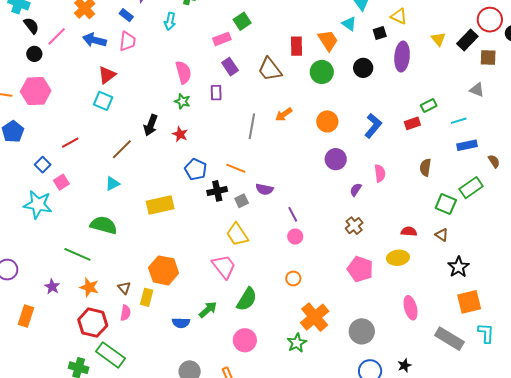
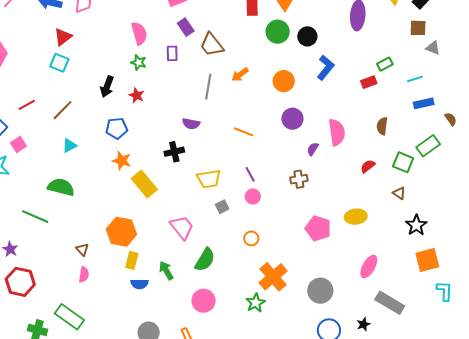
brown square: (488, 58) -> (418, 28), moved
black circle: (363, 68) -> (307, 36), moved
brown trapezoid: (270, 69) -> (212, 45), moved
blue L-shape: (373, 126) -> (326, 68), moved
brown line: (122, 149) -> (63, 110), moved
orange line: (236, 168) -> (244, 132), moved
blue pentagon: (196, 169) -> (117, 128), moved, turned -30
pink semicircle: (380, 173) -> (337, 132), size x1.5
purple semicircle: (264, 189) -> (191, 124), moved
gray square: (242, 201) -> (222, 207), moved
yellow rectangle: (160, 205) -> (144, 184), moved, turned 64
brown cross: (354, 226) -> (299, 179), moved, turned 30
red semicircle: (409, 231) -> (368, 166), moved, turned -42
yellow trapezoid: (237, 234) -> (209, 179), moved, turned -65
orange star: (89, 287) -> (122, 161), moved
yellow rectangle: (147, 297) -> (132, 260), moved
pink ellipse: (411, 308) -> (369, 266), turned 45
green arrow: (208, 310) -> (166, 270), turned -78
red hexagon: (93, 323) -> (20, 282), moved
gray rectangle: (449, 339) -> (390, 303), moved

